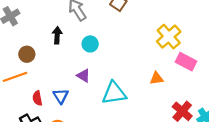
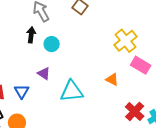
black arrow: (57, 35) -> (31, 35), moved
orange triangle: (157, 78) -> (112, 79), turned 32

